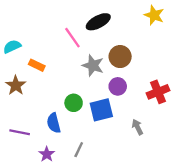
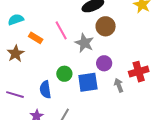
pink line: (72, 38) -> (61, 30), moved
brown circle: (120, 57) -> (106, 26), moved
gray arrow: (137, 127) -> (119, 85), moved

